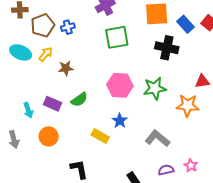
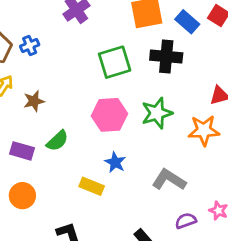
green square: (117, 37) -> (115, 62), moved

